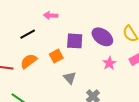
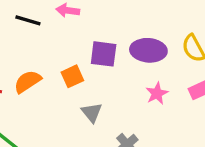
black line: (28, 34) -> (28, 20), moved, turned 42
purple ellipse: (102, 37) -> (148, 50), turned -35

